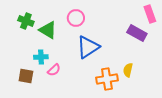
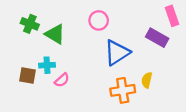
pink circle: (76, 18) -> (99, 20), moved
blue triangle: (88, 47) -> (117, 53), moved
brown square: (26, 76) -> (28, 75), moved

